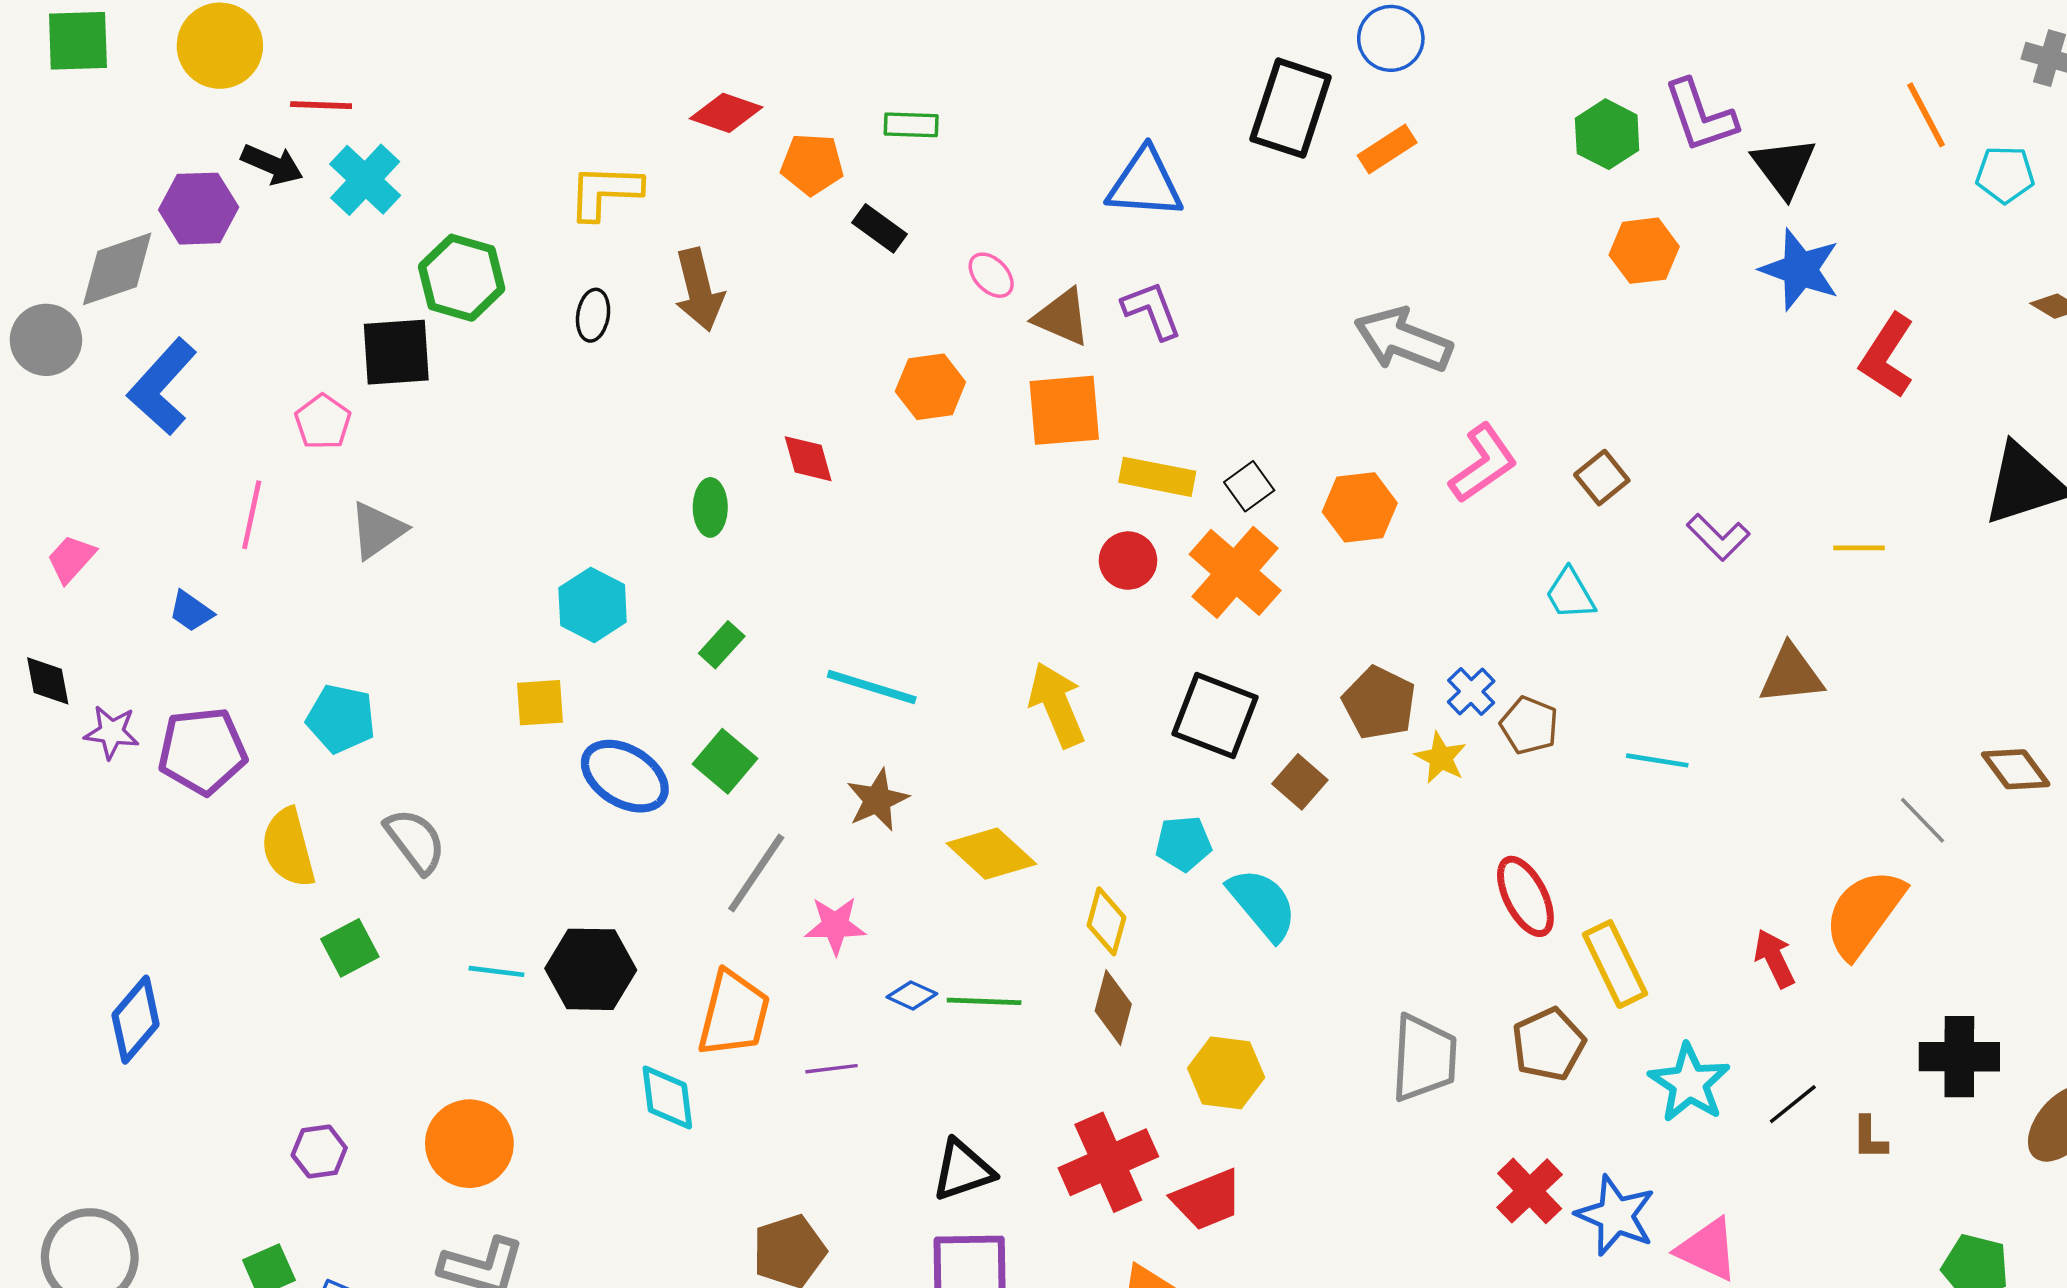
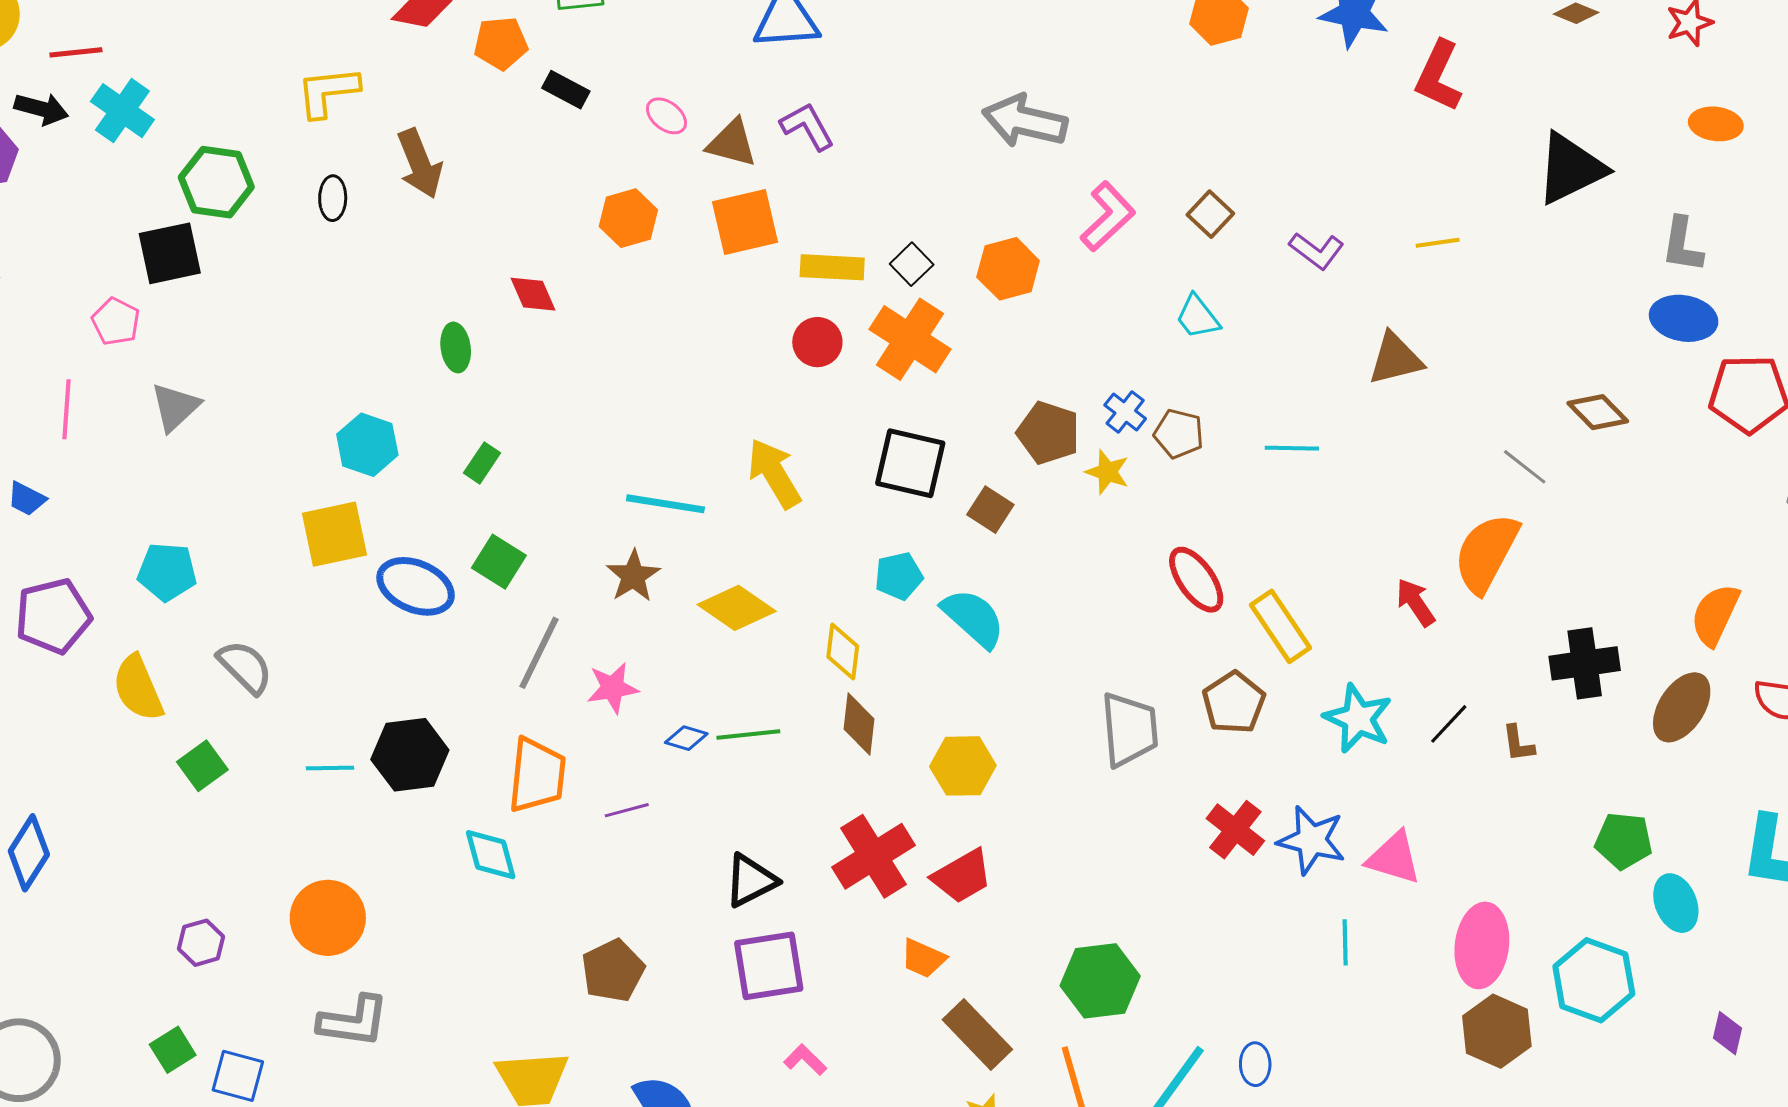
cyan line: (872, 687) -> (665, 504), moved
yellow square: (540, 703) -> (334, 534), size x1.5

